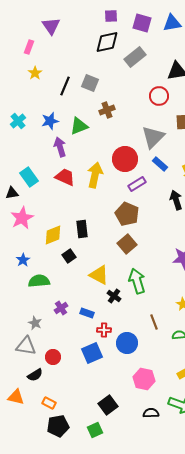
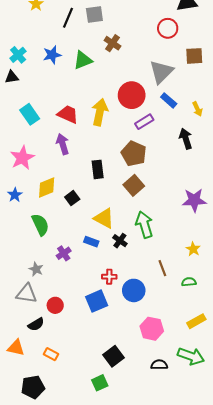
gray square: (90, 83) -> (94, 15), turned -30
brown cross: (107, 110) -> (112, 43), turned -35
purple arrow: (60, 147) -> (63, 144), moved
black triangle: (12, 193) -> (12, 77), moved
black rectangle: (82, 229) -> (98, 169), moved
yellow diamond: (53, 235) -> (47, 187), moved
blue star: (23, 260) -> (15, 195), moved
green semicircle: (39, 281) -> (40, 225), turned 70
blue rectangle: (87, 313) -> (91, 242), moved
black pentagon: (58, 426) -> (33, 387), moved

